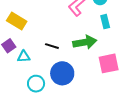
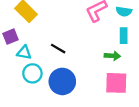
green arrow: (85, 42) -> (112, 56), moved, size x0.6
cyan circle: (36, 84) -> (32, 73), moved

